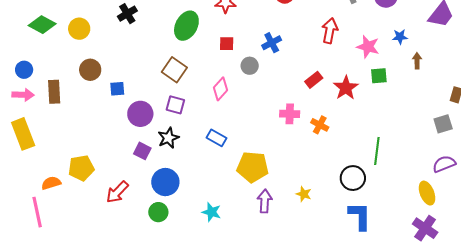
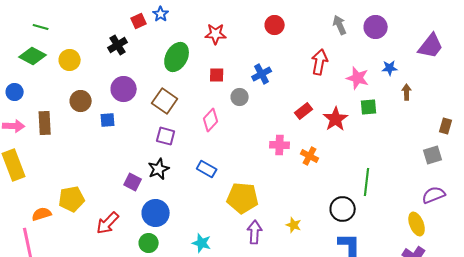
blue circle: (24, 70) -> (15, 92), moved
purple circle: (140, 114) -> (124, 89), moved

